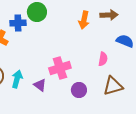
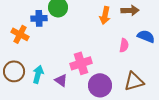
pink semicircle: (103, 59) -> (124, 45), moved
purple circle: (79, 90) -> (100, 85), size x1.5

